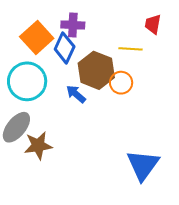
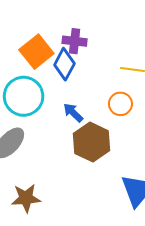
brown hexagon: (96, 70) -> (92, 142), moved
brown star: (38, 146) -> (26, 198), moved

